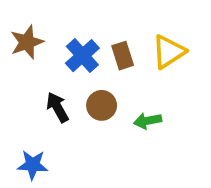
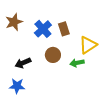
yellow triangle: (169, 52) -> (88, 45), moved
black arrow: (57, 107) -> (23, 63), moved, turned -84

